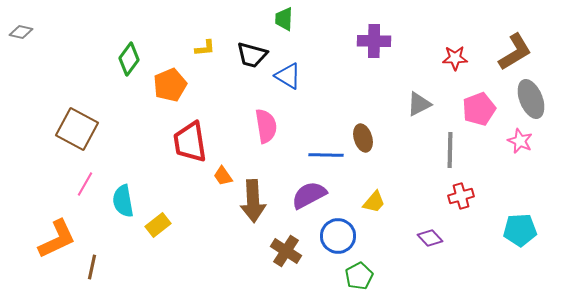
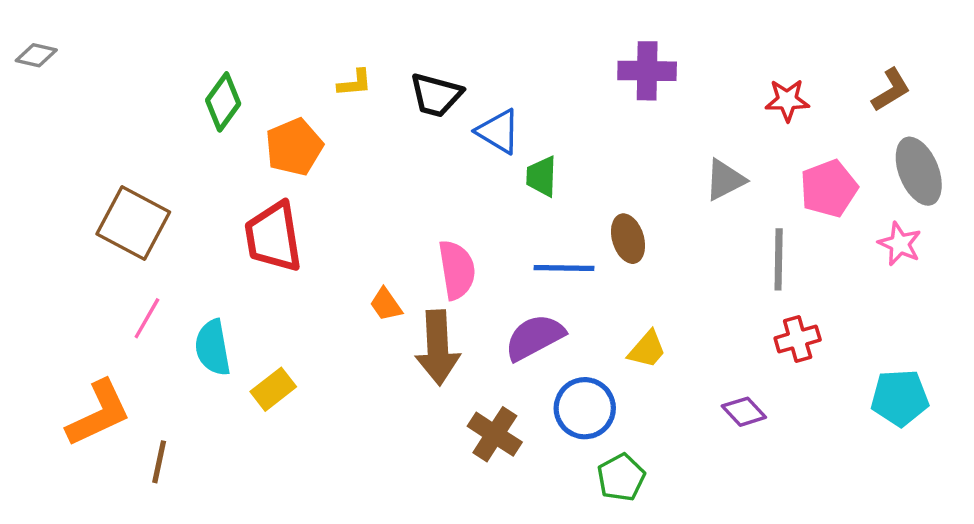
green trapezoid: (284, 19) -> (542, 176), moved
brown L-shape: (515, 52) -> (891, 90), size x0.7
pink semicircle: (266, 126) -> (457, 270), moved
red trapezoid: (190, 142) -> (273, 237), moved

